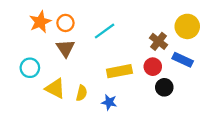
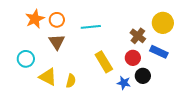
cyan line: (105, 31) -> (91, 27), turned 30
yellow rectangle: (119, 71) -> (104, 62), turned 70
blue star: (109, 102) -> (124, 83), moved

